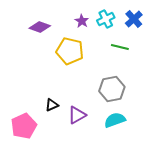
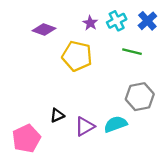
gray hexagon: (112, 89) -> (140, 97), moved
cyan semicircle: (115, 120) -> (116, 124), moved

